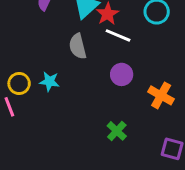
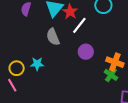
white line: (118, 35) -> (79, 25), turned -66
green cross: (117, 131) -> (111, 75), moved

